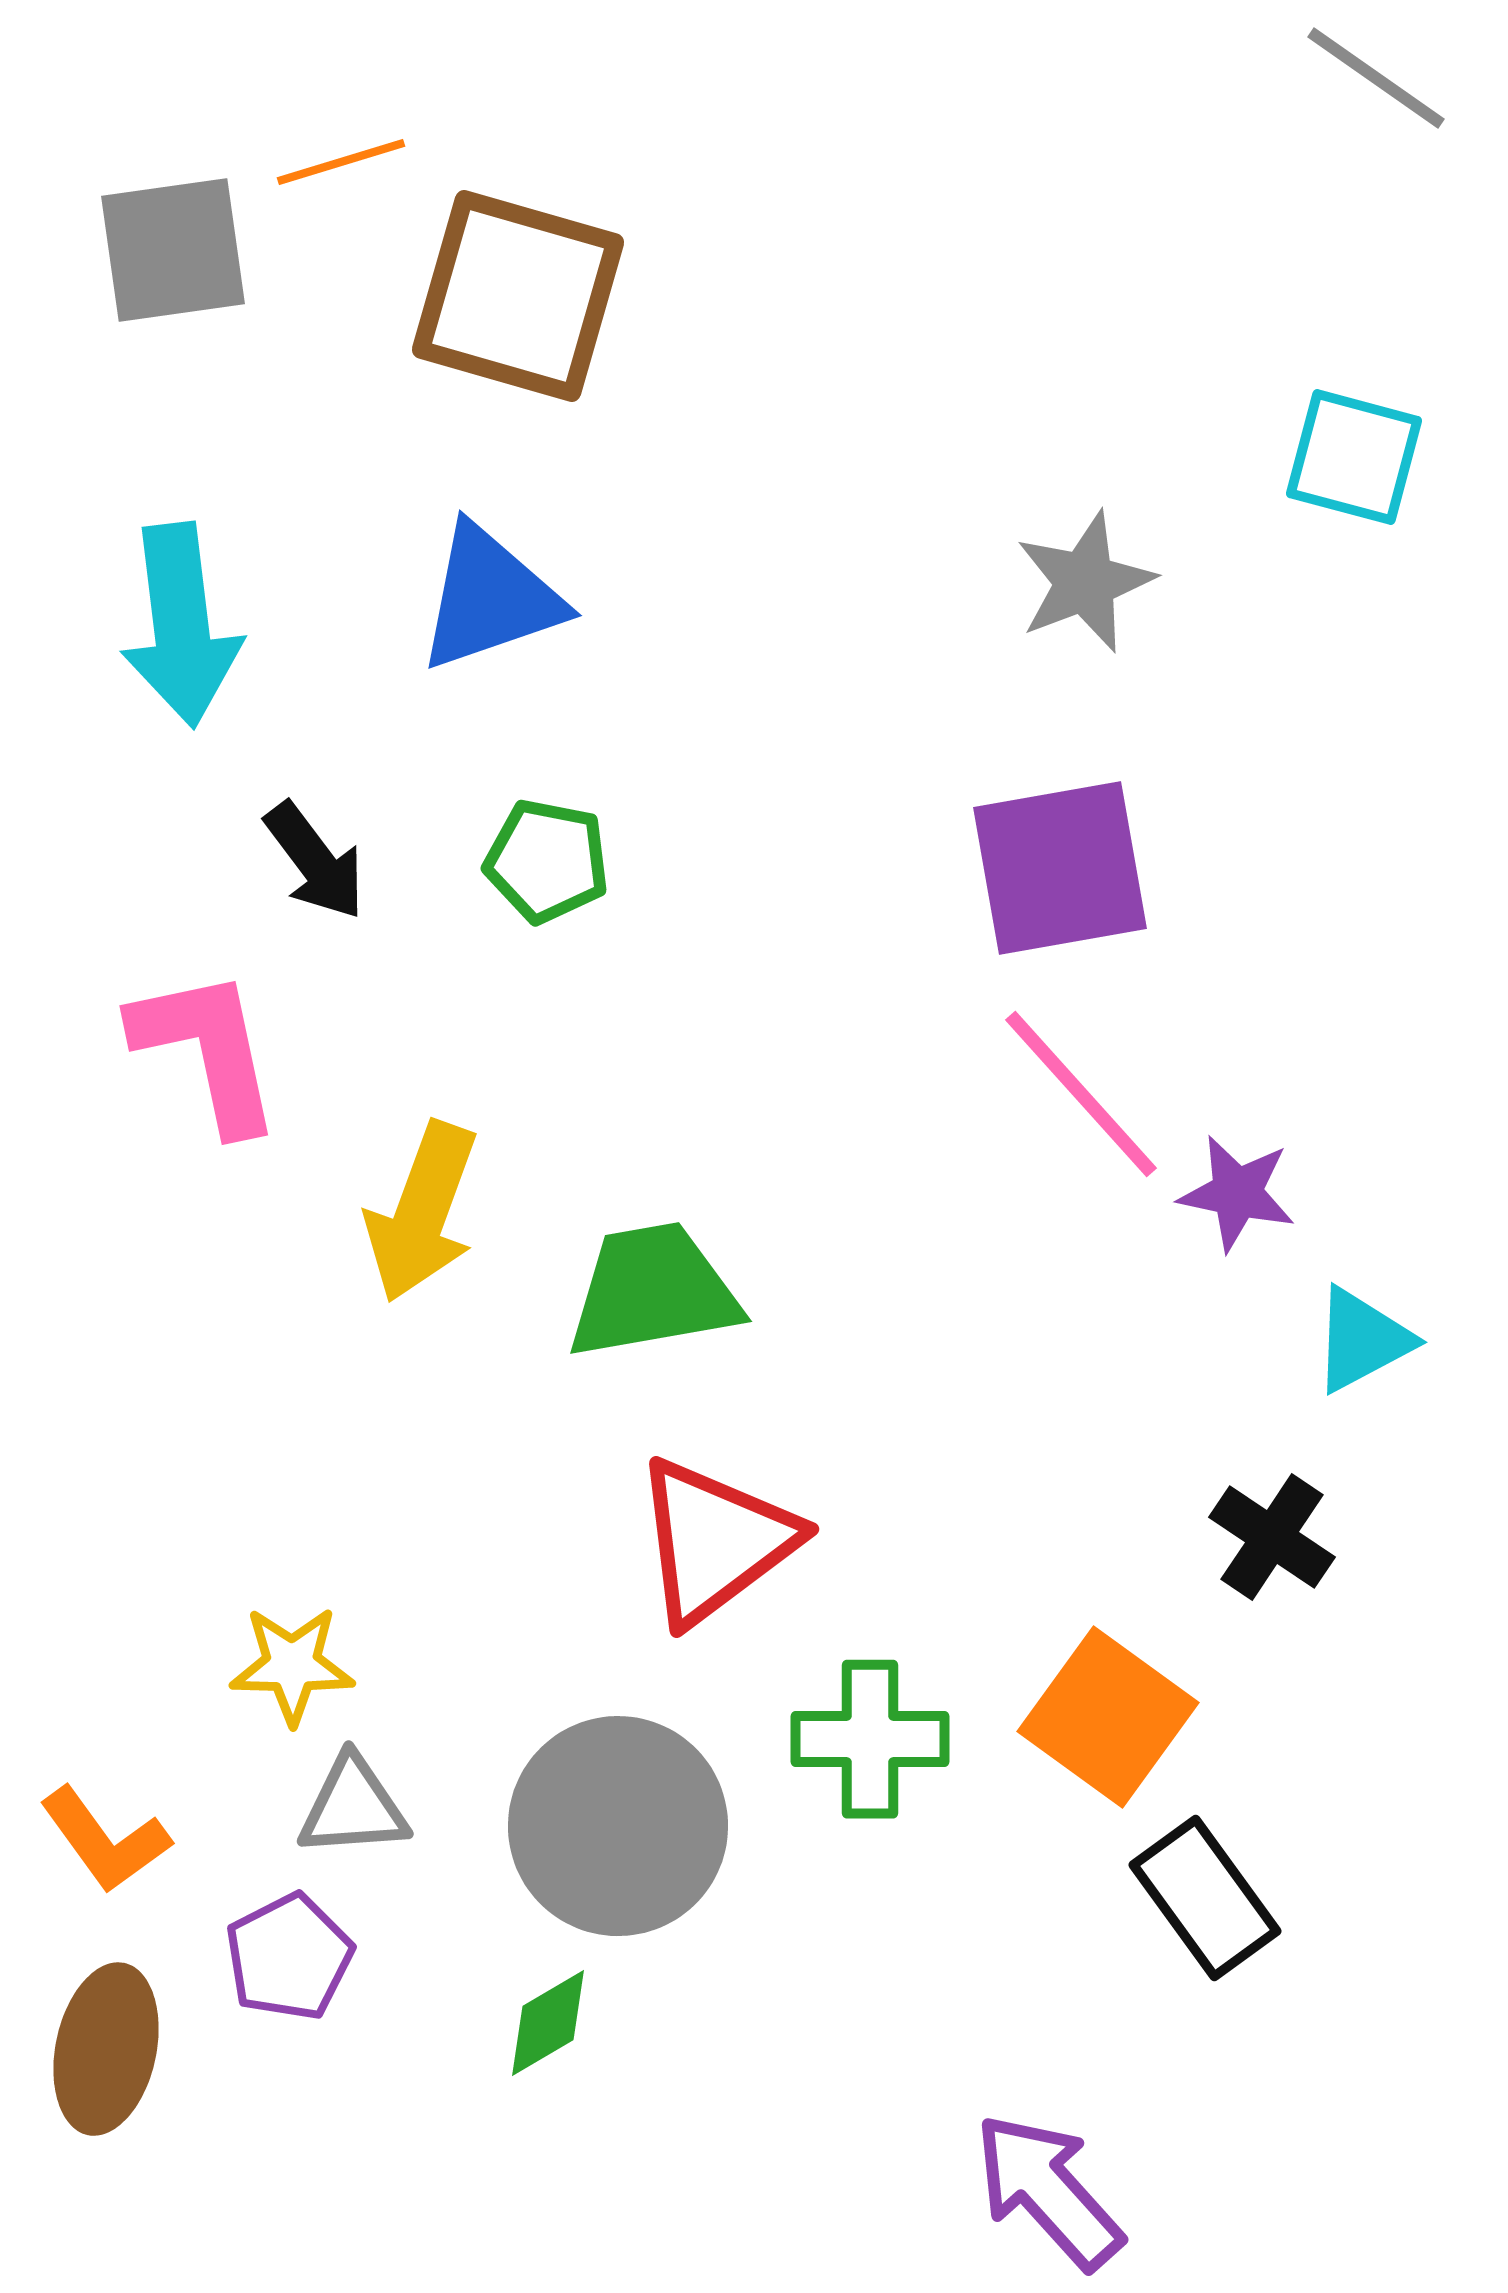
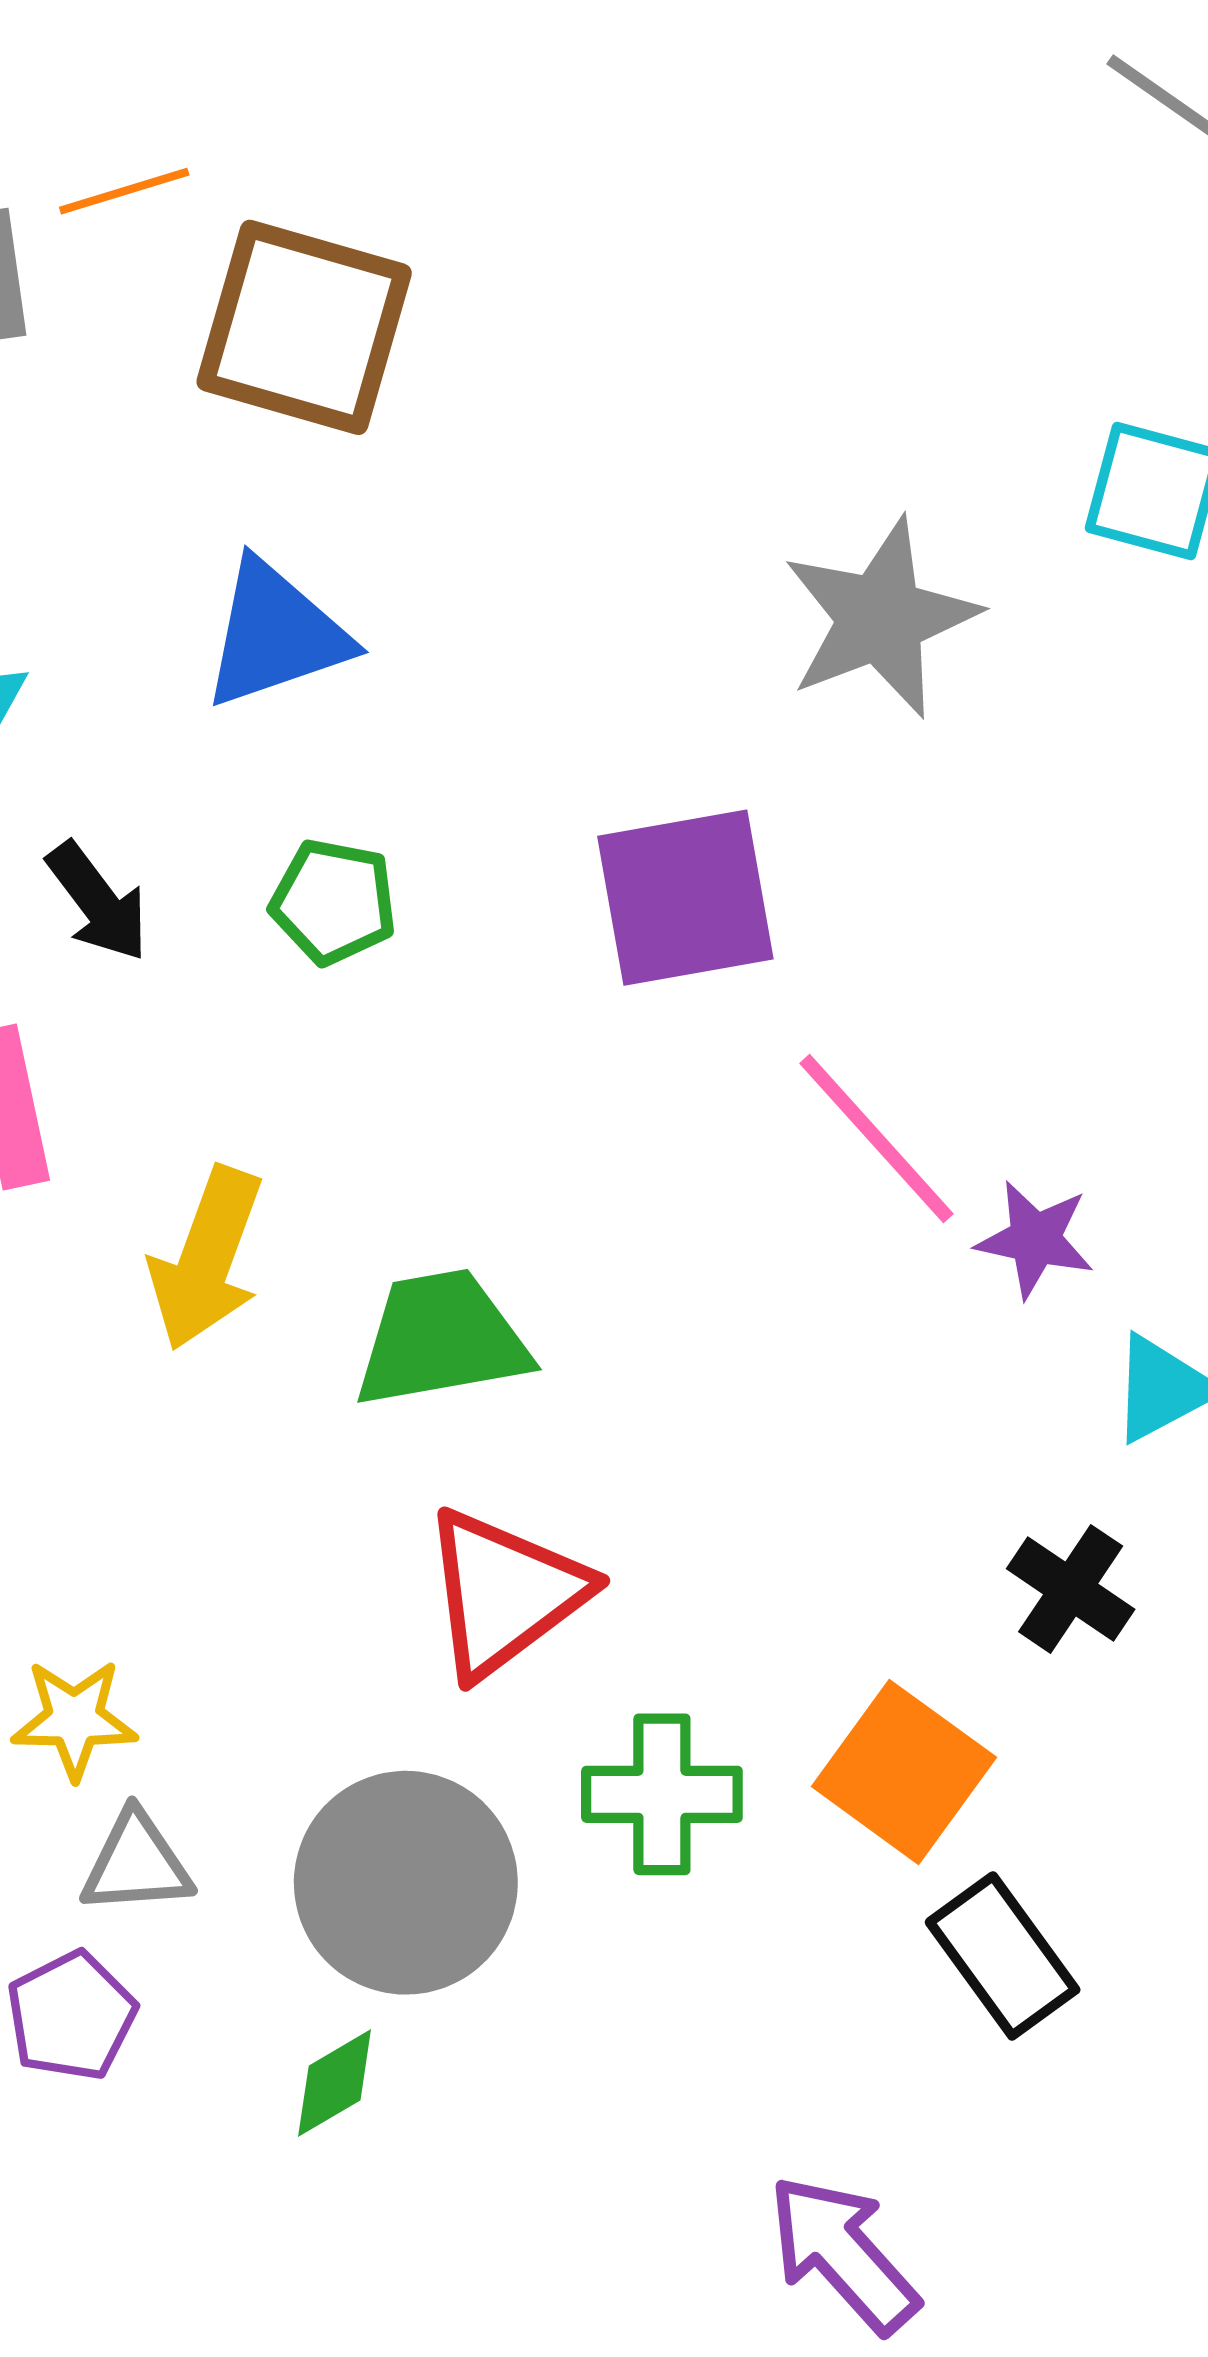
gray star: (1085, 582) -> (881, 618), size x1.4
purple square: (1060, 868) -> (685, 898), moved

